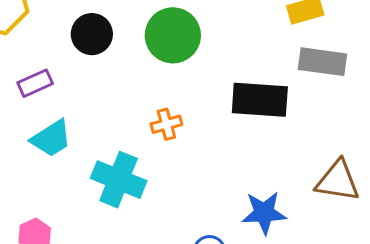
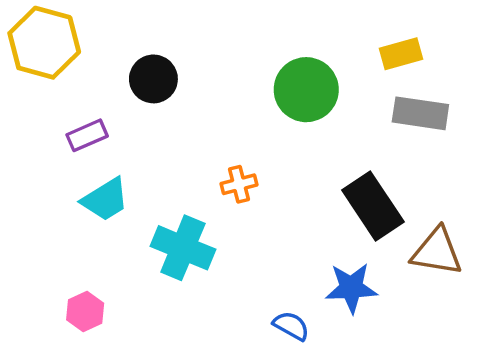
green circle: (173, 35) -> (306, 90), moved
black rectangle: (260, 100) -> (373, 206), moved, turned 52

